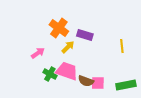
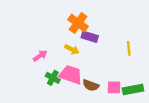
orange cross: (59, 28) -> (78, 23), moved
yellow arrow: (68, 47) -> (72, 49), turned 72
pink square: (98, 83) -> (114, 87), moved

